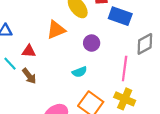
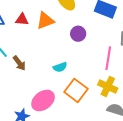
red triangle: (29, 51) -> (22, 19), moved
cyan semicircle: (80, 72) -> (60, 67), moved

